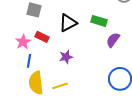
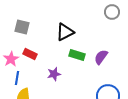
green rectangle: (99, 21) -> (77, 55), moved
black triangle: (68, 23) -> (65, 32), moved

